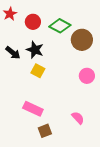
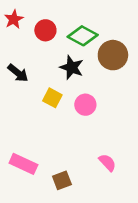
black star: (35, 50) -> (72, 67), moved
pink circle: (87, 76) -> (85, 105), moved
pink rectangle: (33, 109) -> (23, 164), moved

